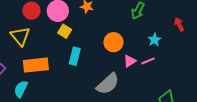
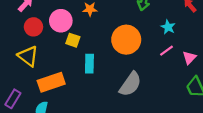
orange circle: (113, 42) -> (126, 40), size x1.4
pink triangle: (130, 61) -> (189, 58), moved

